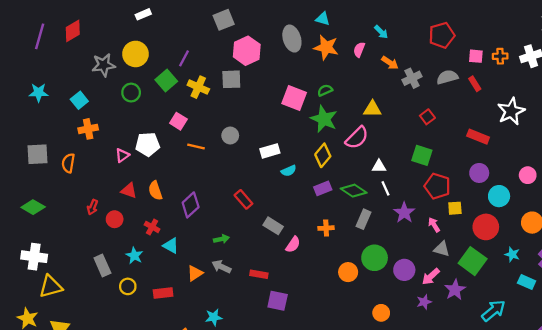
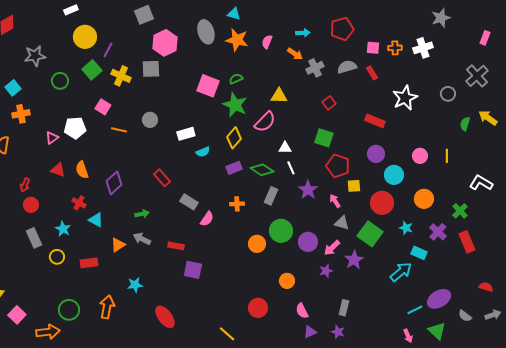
cyan arrow: (381, 32) -> (303, 33), moved, turned -48
yellow circle: (135, 54) -> (85, 37), moved
red circle: (115, 219) -> (31, 205), moved
cyan arrow: (494, 311) -> (401, 272), moved

